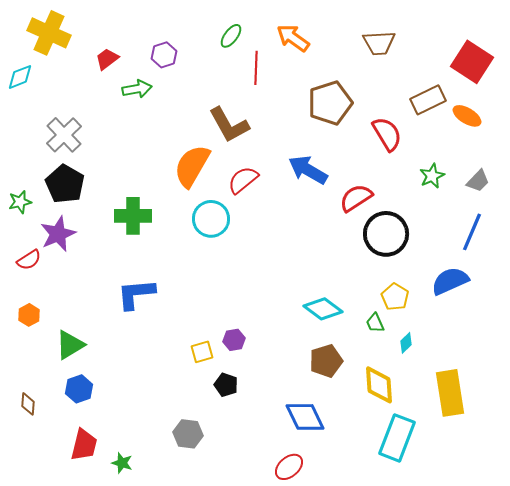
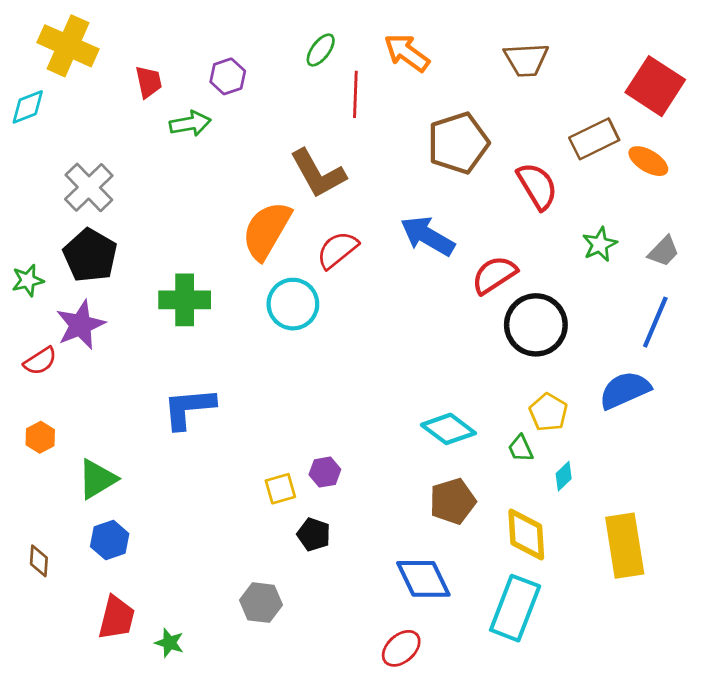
red trapezoid: (107, 59) -> (149, 82), turned 115
cyan rectangle: (397, 438) -> (515, 608), moved

